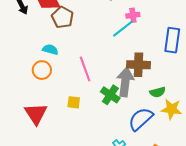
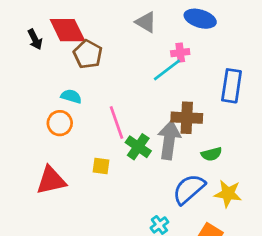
green cross: (110, 95) -> (138, 147), moved
yellow star: (171, 109) -> (228, 194), moved
red triangle: (36, 114) -> (51, 180), turned 50

